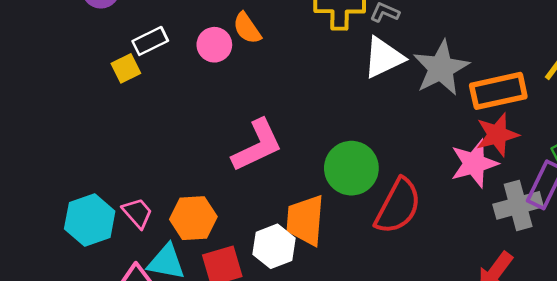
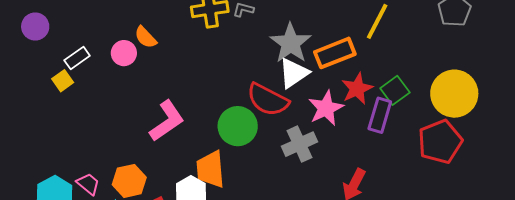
white triangle: (384, 57) -> (294, 73), moved
red star: (497, 135) -> (357, 89), moved
gray cross: (518, 205) -> (300, 144), moved
red semicircle: (398, 206) -> (268, 100), moved, turned 99

